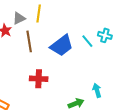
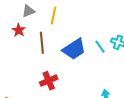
gray triangle: (19, 18) -> (28, 11), moved
red cross: (39, 79) -> (49, 81), turned -30

